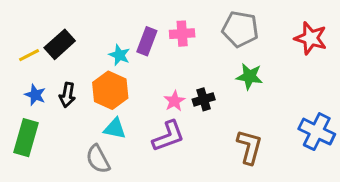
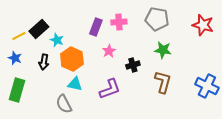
cyan star: (119, 55) -> (57, 40), moved
blue star: (35, 95) -> (15, 58), moved
pink star: (174, 101) -> (109, 51), moved
brown L-shape: (249, 147) -> (163, 82), moved

